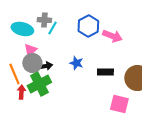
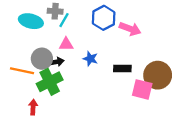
pink triangle: (30, 50) -> (66, 44), moved, turned 40
orange line: (14, 74) -> (22, 71), turned -55
red arrow: (21, 92) -> (33, 107), moved
pink square: (119, 104) -> (142, 89), moved

